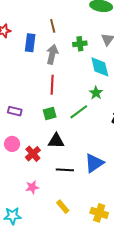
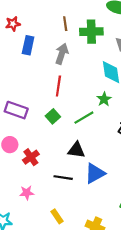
blue rectangle: (30, 43) -> (28, 45), moved
green cross: (80, 44) -> (91, 32), moved, size x1.5
purple rectangle: (15, 111) -> (16, 110), size x1.5
green square: (50, 114) -> (53, 116), turned -32
black triangle: (56, 141) -> (76, 150), moved

